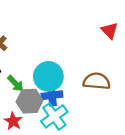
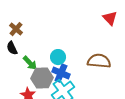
cyan circle: (48, 76) -> (58, 57), size x0.6
blue cross: (52, 95) -> (61, 73), turned 30

